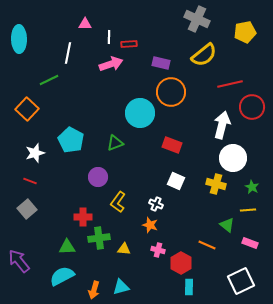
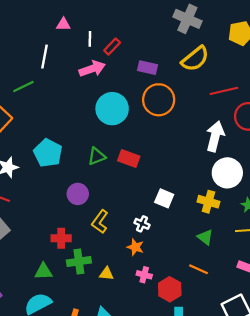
red rectangle: (129, 44) -> (112, 47), turned -42
cyan circle: (140, 113) -> (112, 109), moved
red rectangle: (172, 145) -> (129, 158), moved
green triangle: (227, 225) -> (205, 237), moved

